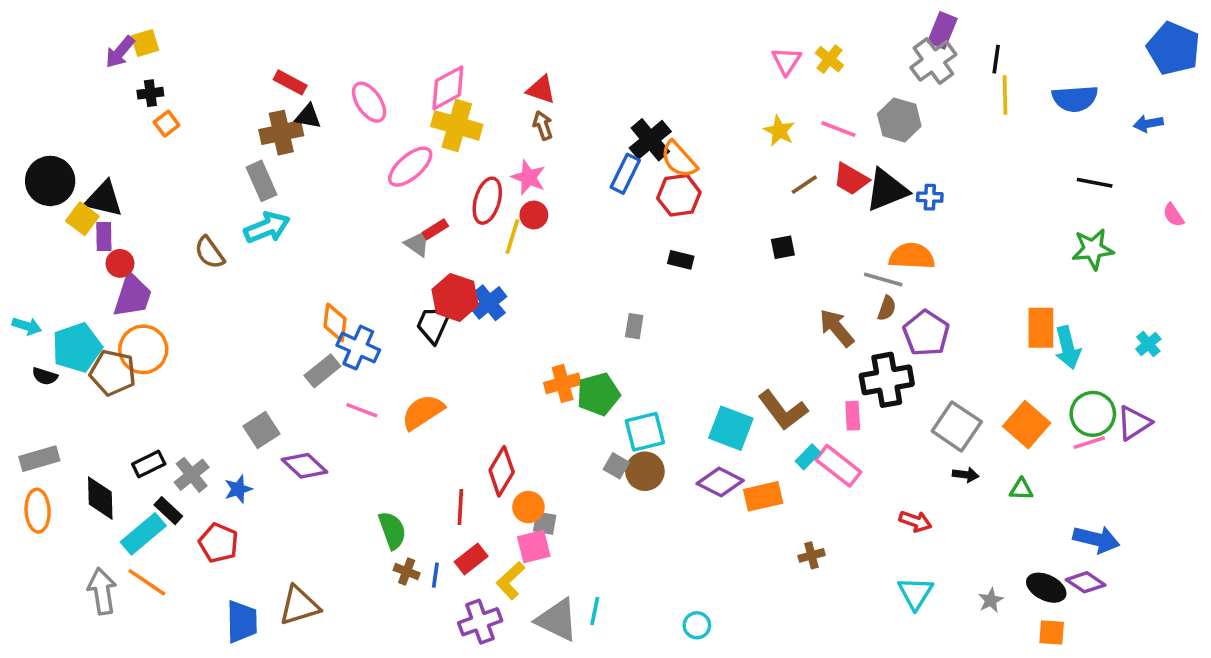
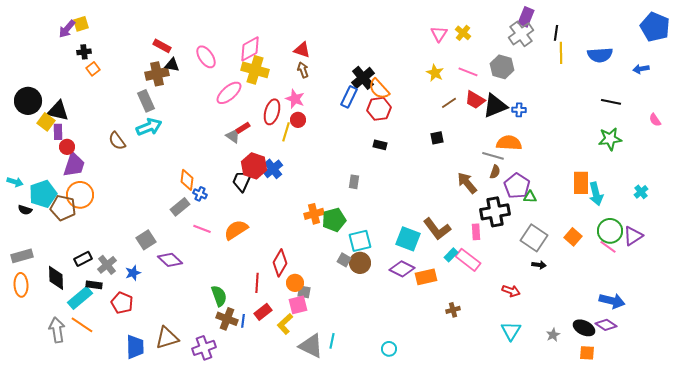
blue cross: (358, 348) -> (200, 194), size x0.6
orange square: (1027, 425) -> (573, 237), size x0.7
pink line: (1089, 443) -> (608, 247), turned 54
green triangle: (1021, 489) -> (530, 197), moved
black rectangle: (168, 511) -> (94, 285), turned -35
brown cross: (407, 572) -> (227, 319), size x1.5
purple cross: (480, 622) -> (204, 348), moved

